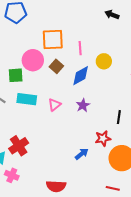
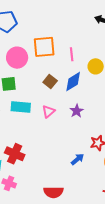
pink circle: (33, 60) -> (17, 58), moved
brown square: (56, 66) -> (50, 82), moved
red cross: (19, 146) -> (15, 154), turned -30

